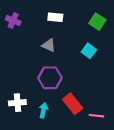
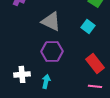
gray triangle: (49, 45) -> (51, 21), size x1.5
red rectangle: (73, 104) -> (95, 63), moved

